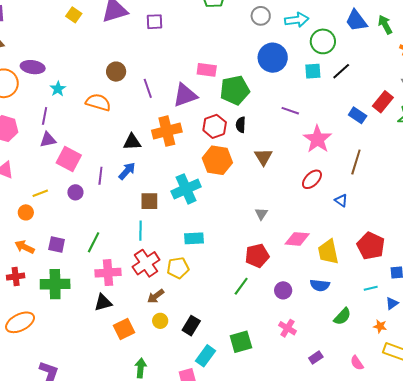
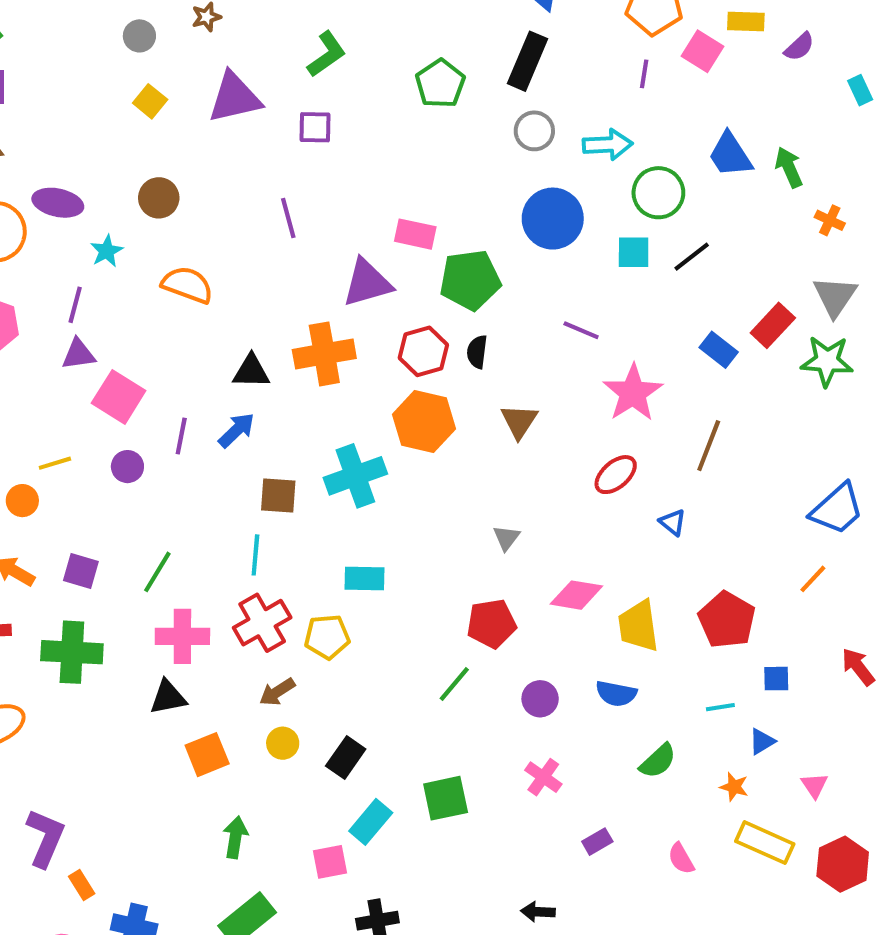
brown circle: (116, 72) -> (159, 198), moved
purple line: (148, 88) -> (288, 218), moved

